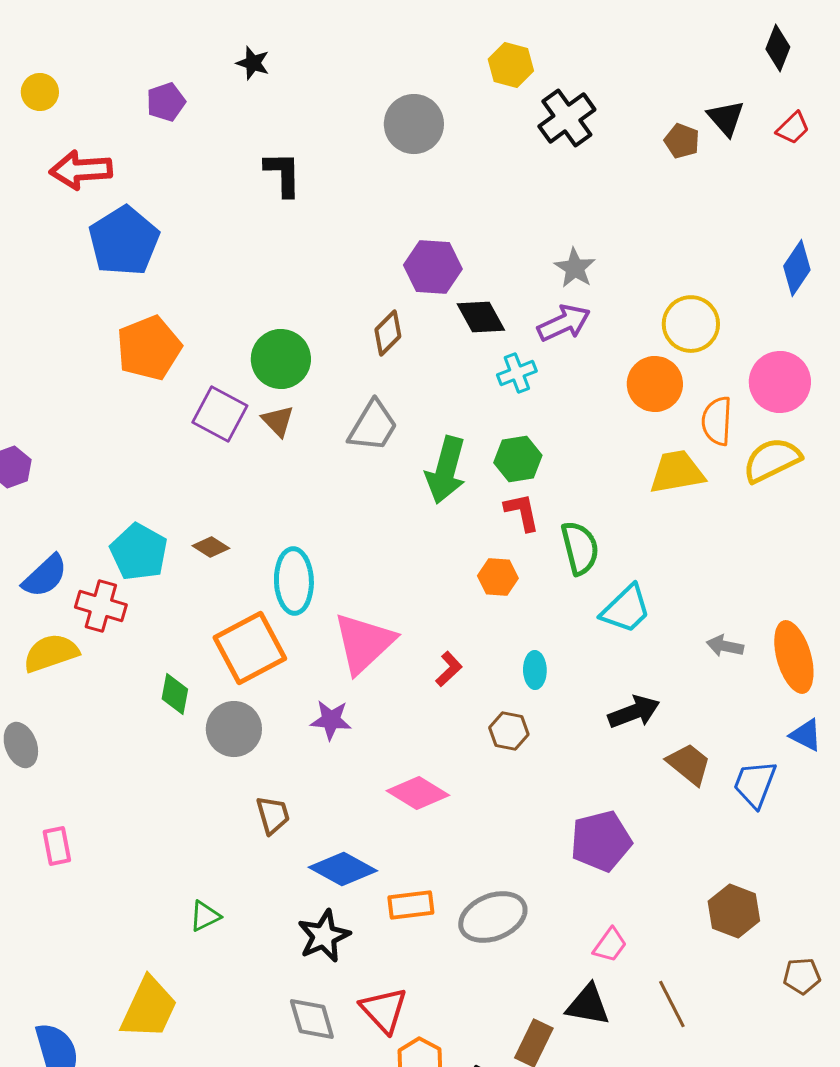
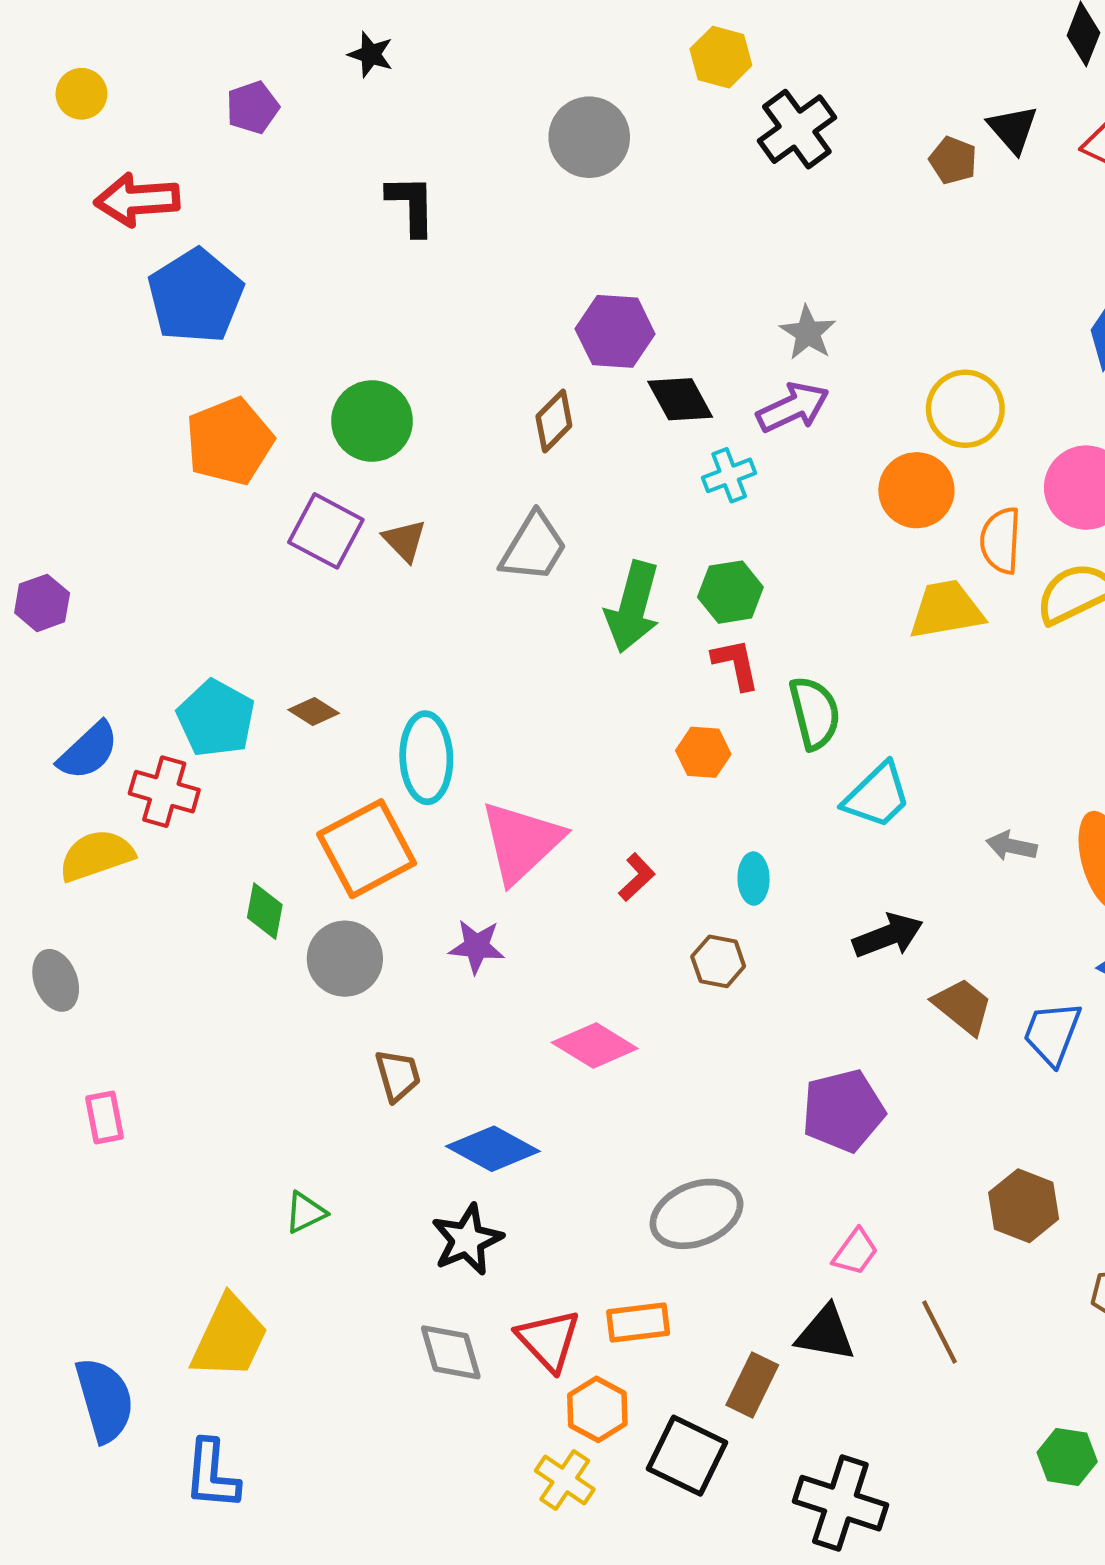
green circle: (281, 359) -> (372, 421), moved
orange rectangle: (411, 905) -> (638, 1323), moved

